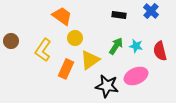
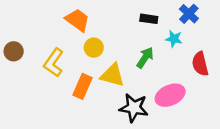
cyan star: (136, 46) -> (174, 39), moved
yellow triangle: (90, 60) -> (113, 75), turned 50

